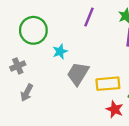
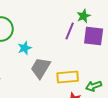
purple line: (89, 17) -> (70, 31), moved

